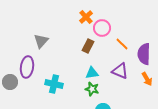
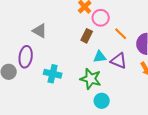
gray triangle: (41, 41) -> (40, 31), turned -42
cyan triangle: (92, 73) -> (100, 57), moved
green star: (92, 89) -> (91, 79), size x1.5

